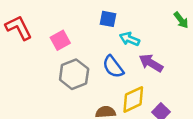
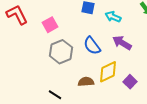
cyan arrow: (129, 39) -> (113, 17), moved

